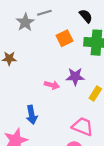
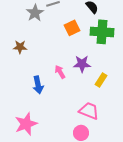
pink arrow: (52, 85) -> (60, 72), turned -136
blue arrow: (32, 115) -> (38, 85), moved

